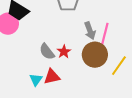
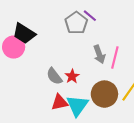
brown circle: (95, 55) -> (104, 94), moved
cyan triangle: (36, 80) -> (77, 106), moved, size x1.6

